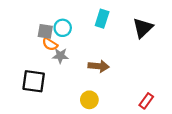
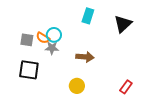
cyan circle: (63, 28) -> (54, 35), moved
gray square: (45, 31) -> (27, 40), moved

